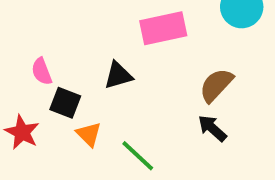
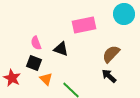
pink semicircle: (42, 71) -> (36, 43), moved
black triangle: (118, 75) -> (61, 49), turned 35

